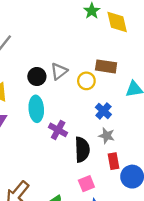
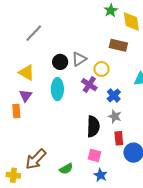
brown rectangle: (106, 66) -> (118, 45), moved
purple cross: (58, 130) -> (89, 85), moved
pink square: (86, 184) -> (95, 155), turned 32

